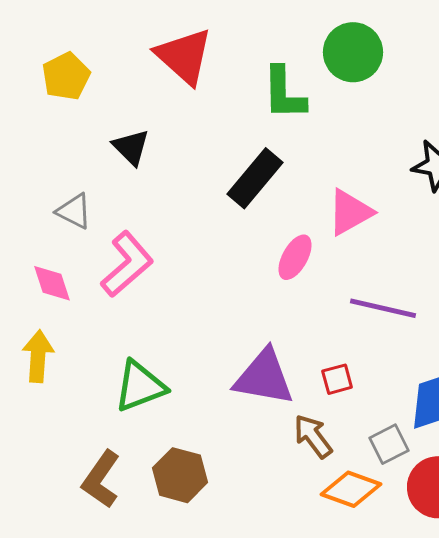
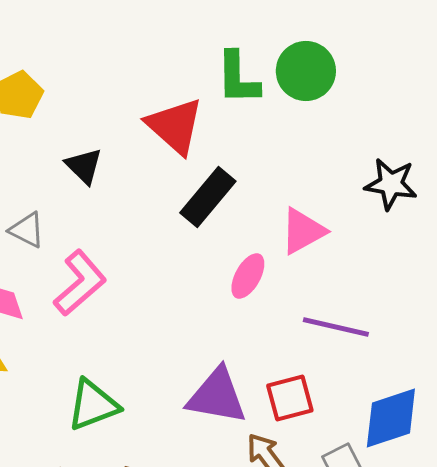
red triangle: (184, 56) -> (175, 126), moved
green L-shape: (284, 93) -> (238, 78), moved
red square: (337, 379) -> (290, 398), size x1.5

